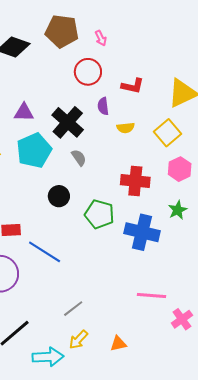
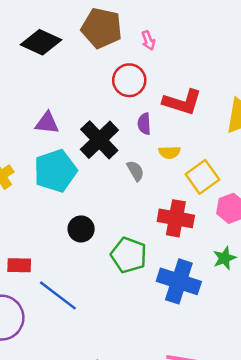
red L-shape: (133, 86) -> (182, 102), size x1.4
yellow square: (167, 133) -> (202, 177), moved
gray semicircle: (79, 158) -> (135, 171), moved

